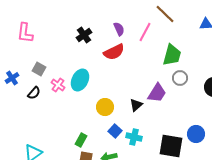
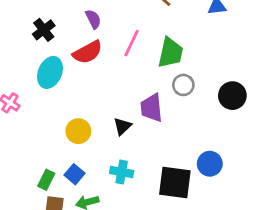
pink line: (145, 32) -> (131, 43), moved
cyan ellipse: (80, 80) -> (50, 72), moved
purple trapezoid: (157, 93) -> (152, 108), turned 145
blue square: (115, 131) -> (75, 174), moved

